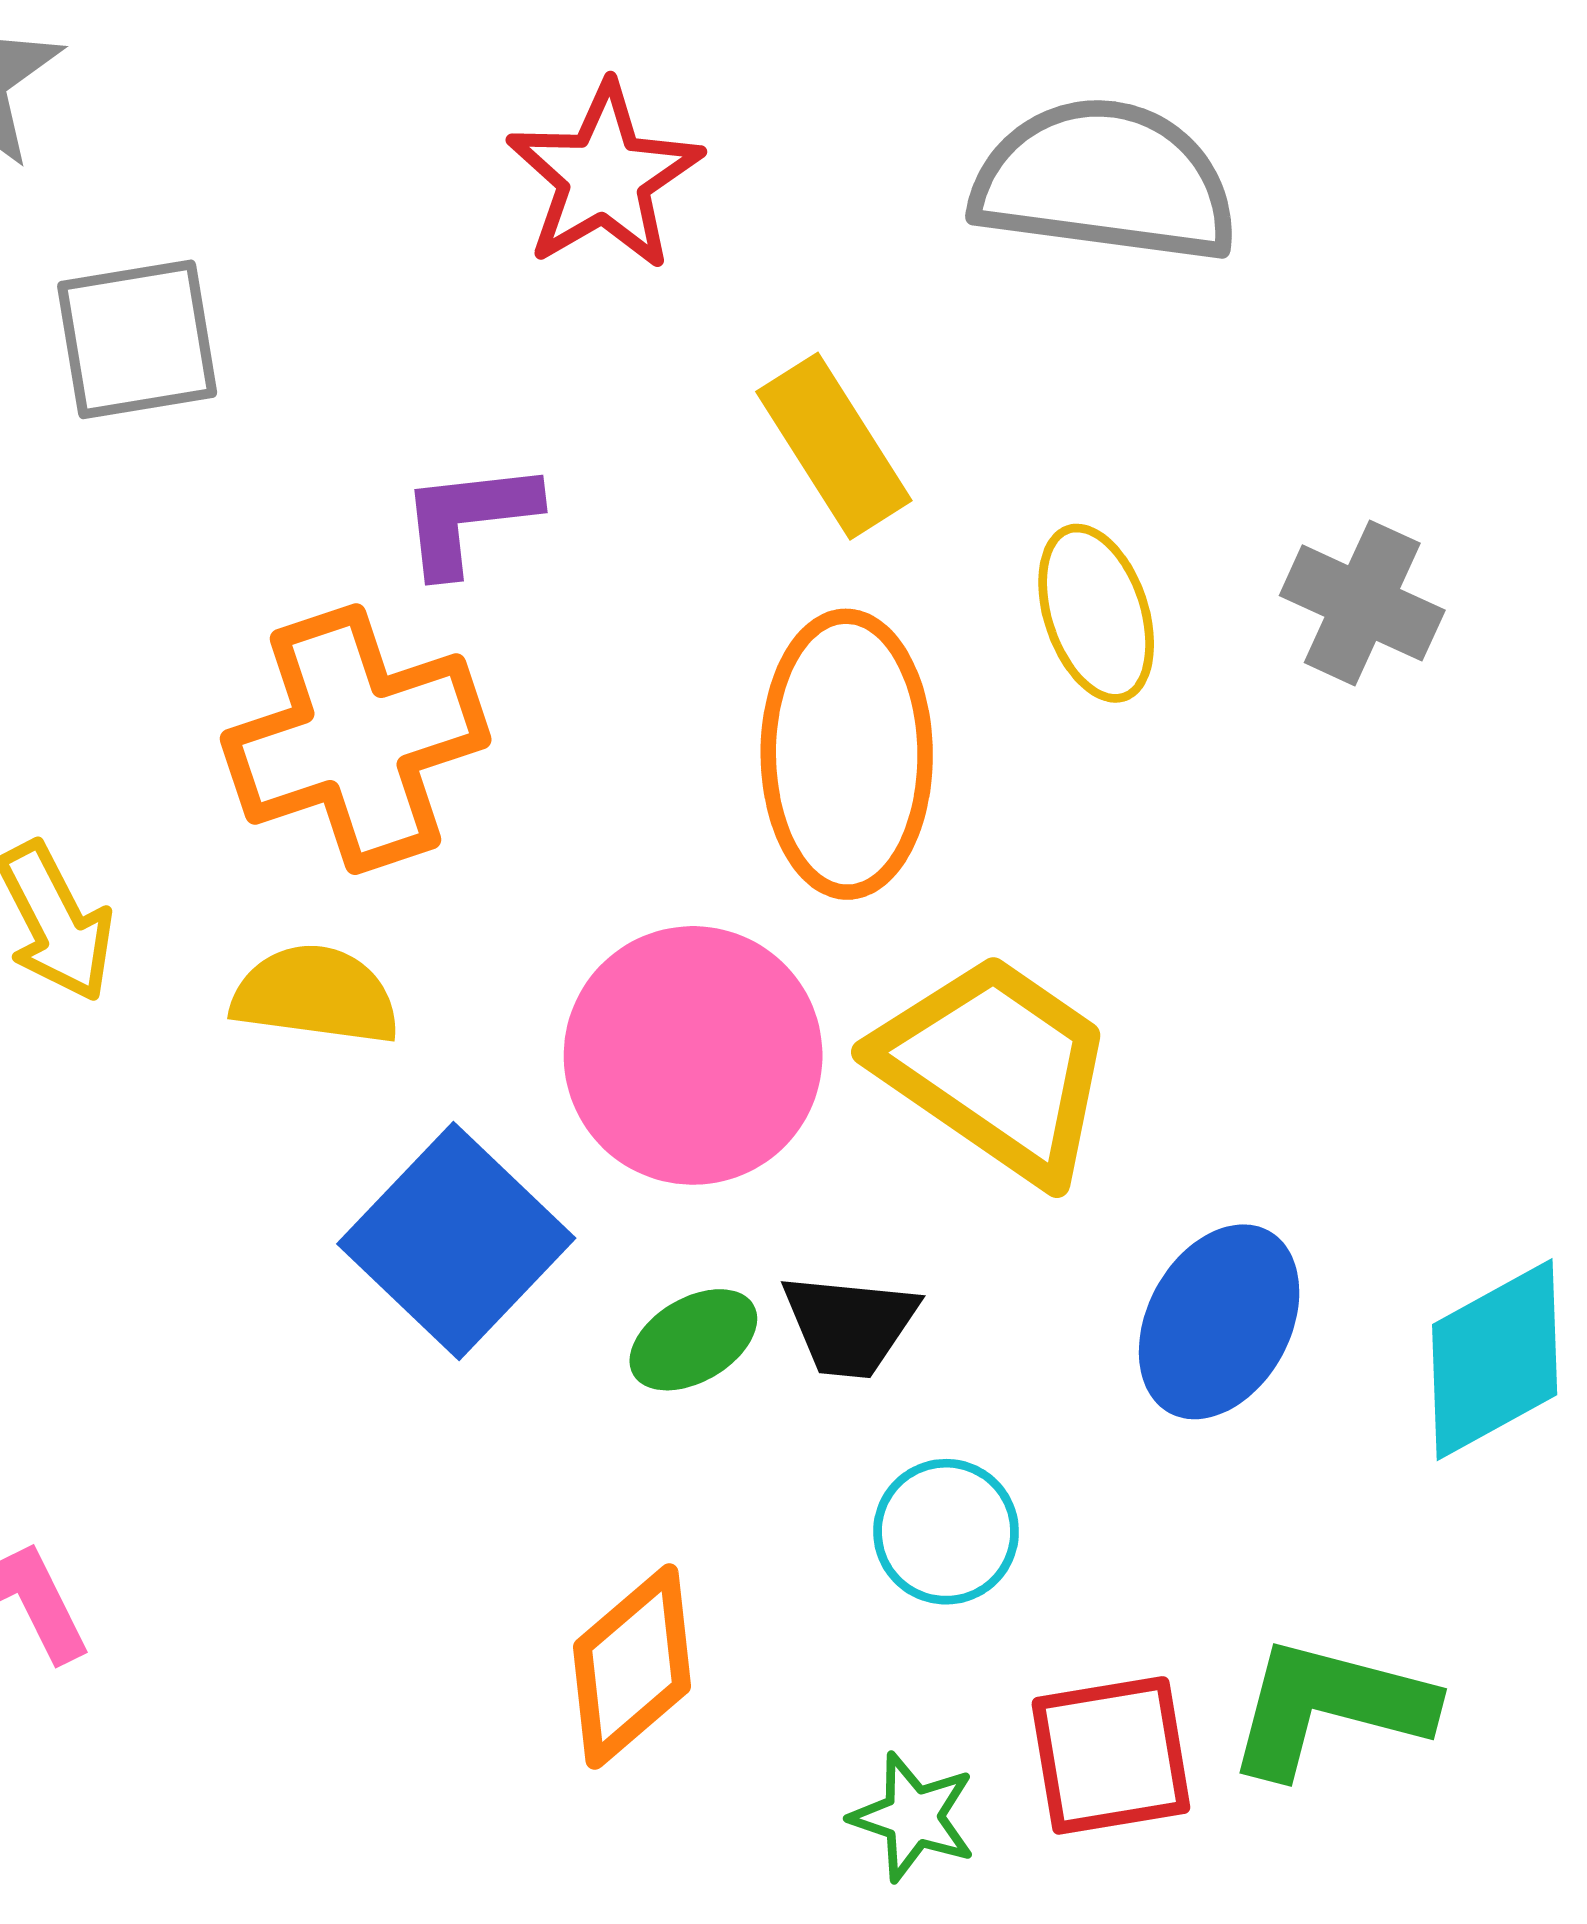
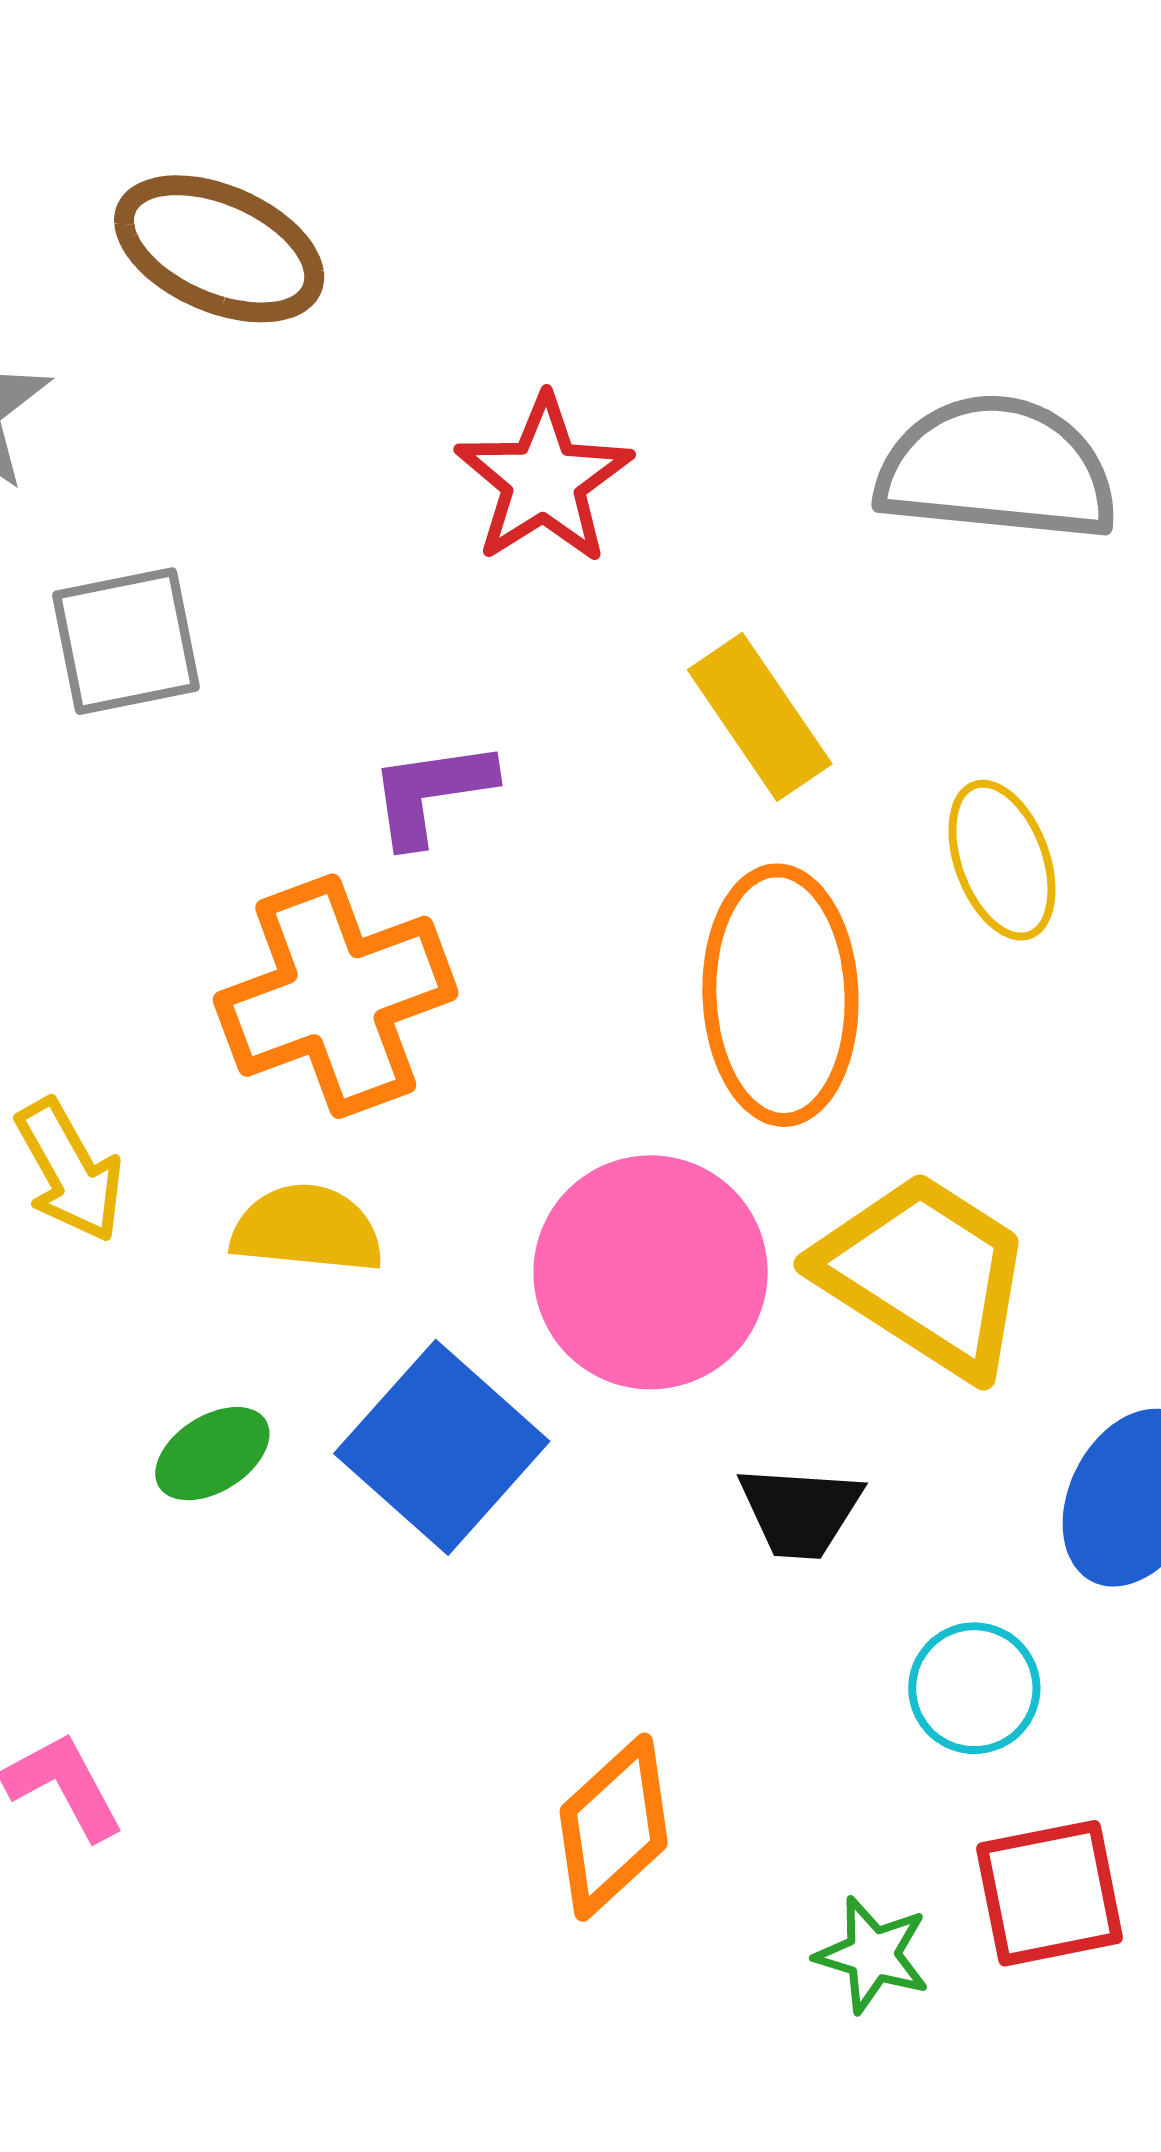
green ellipse: (693, 1340) -> (212, 1454), moved
cyan circle: (946, 1532) -> (974, 1688), moved

